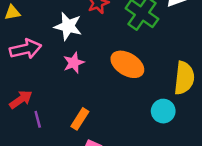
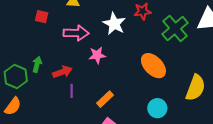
pink star: (74, 63) -> (97, 55), moved
cyan circle: (163, 111) -> (157, 108), moved

